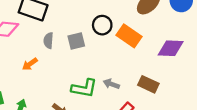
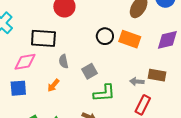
gray square: (76, 41) -> (90, 71), moved
gray arrow: (111, 84) -> (137, 82), moved

